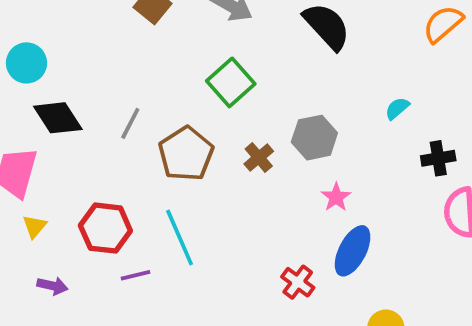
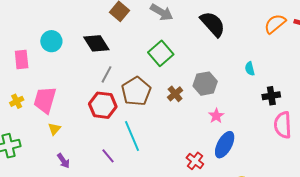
cyan semicircle: (397, 108) -> (250, 69), turned -64
black diamond: (58, 118) -> (96, 43), moved
red hexagon: (105, 228) -> (103, 105), moved
purple line: (135, 275) -> (108, 156), turned 63
purple arrow: (52, 286) -> (63, 161), turned 42

